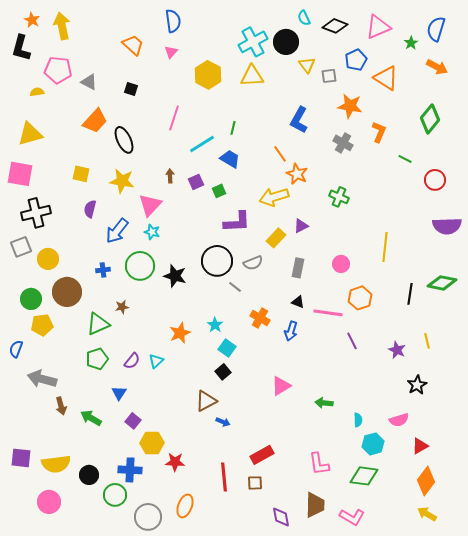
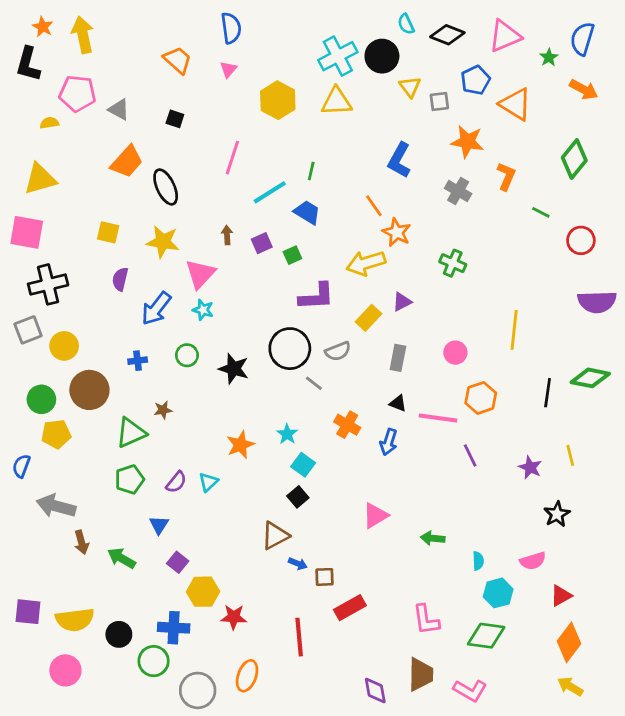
green circle: (140, 266) -> (187, 355), size x0.6
brown square: (255, 483) -> (325, 577), moved

